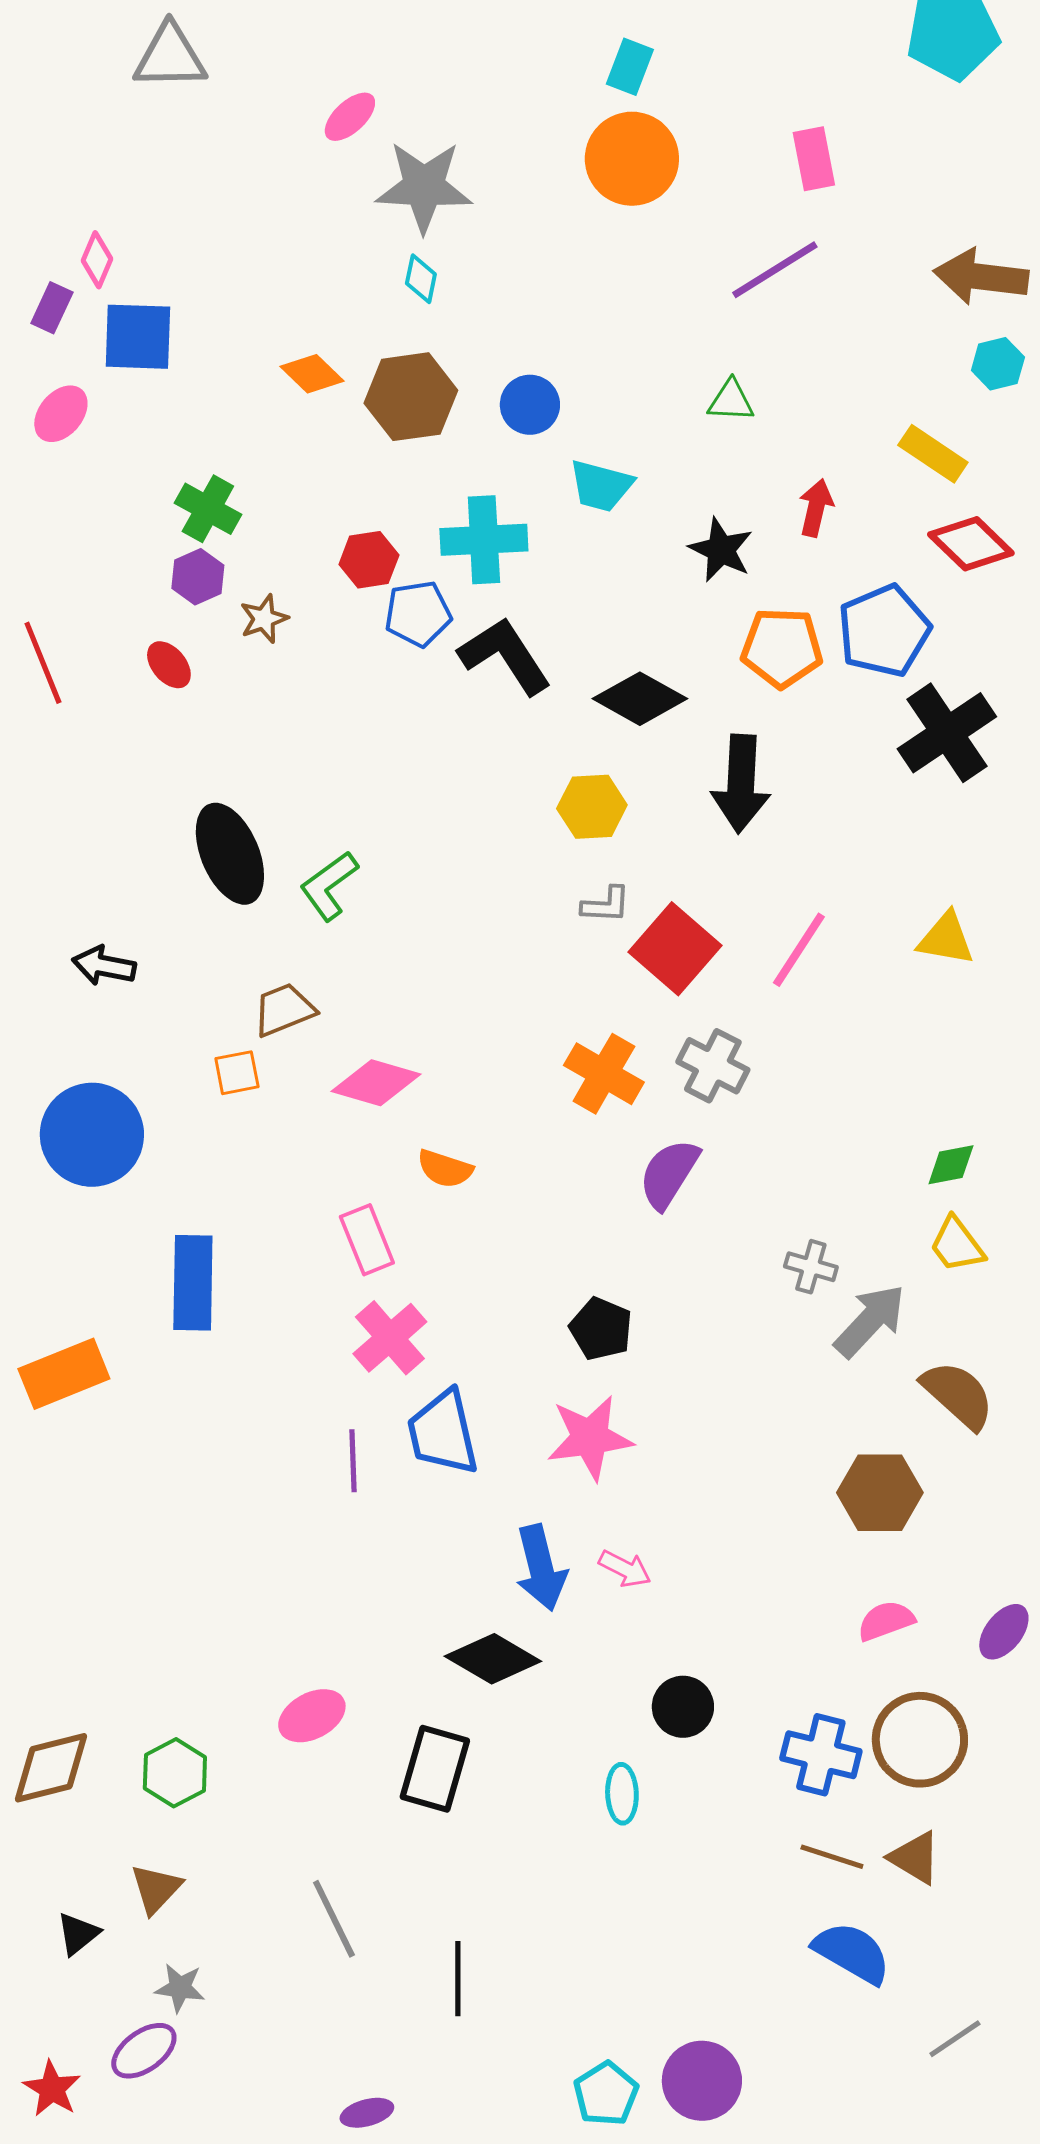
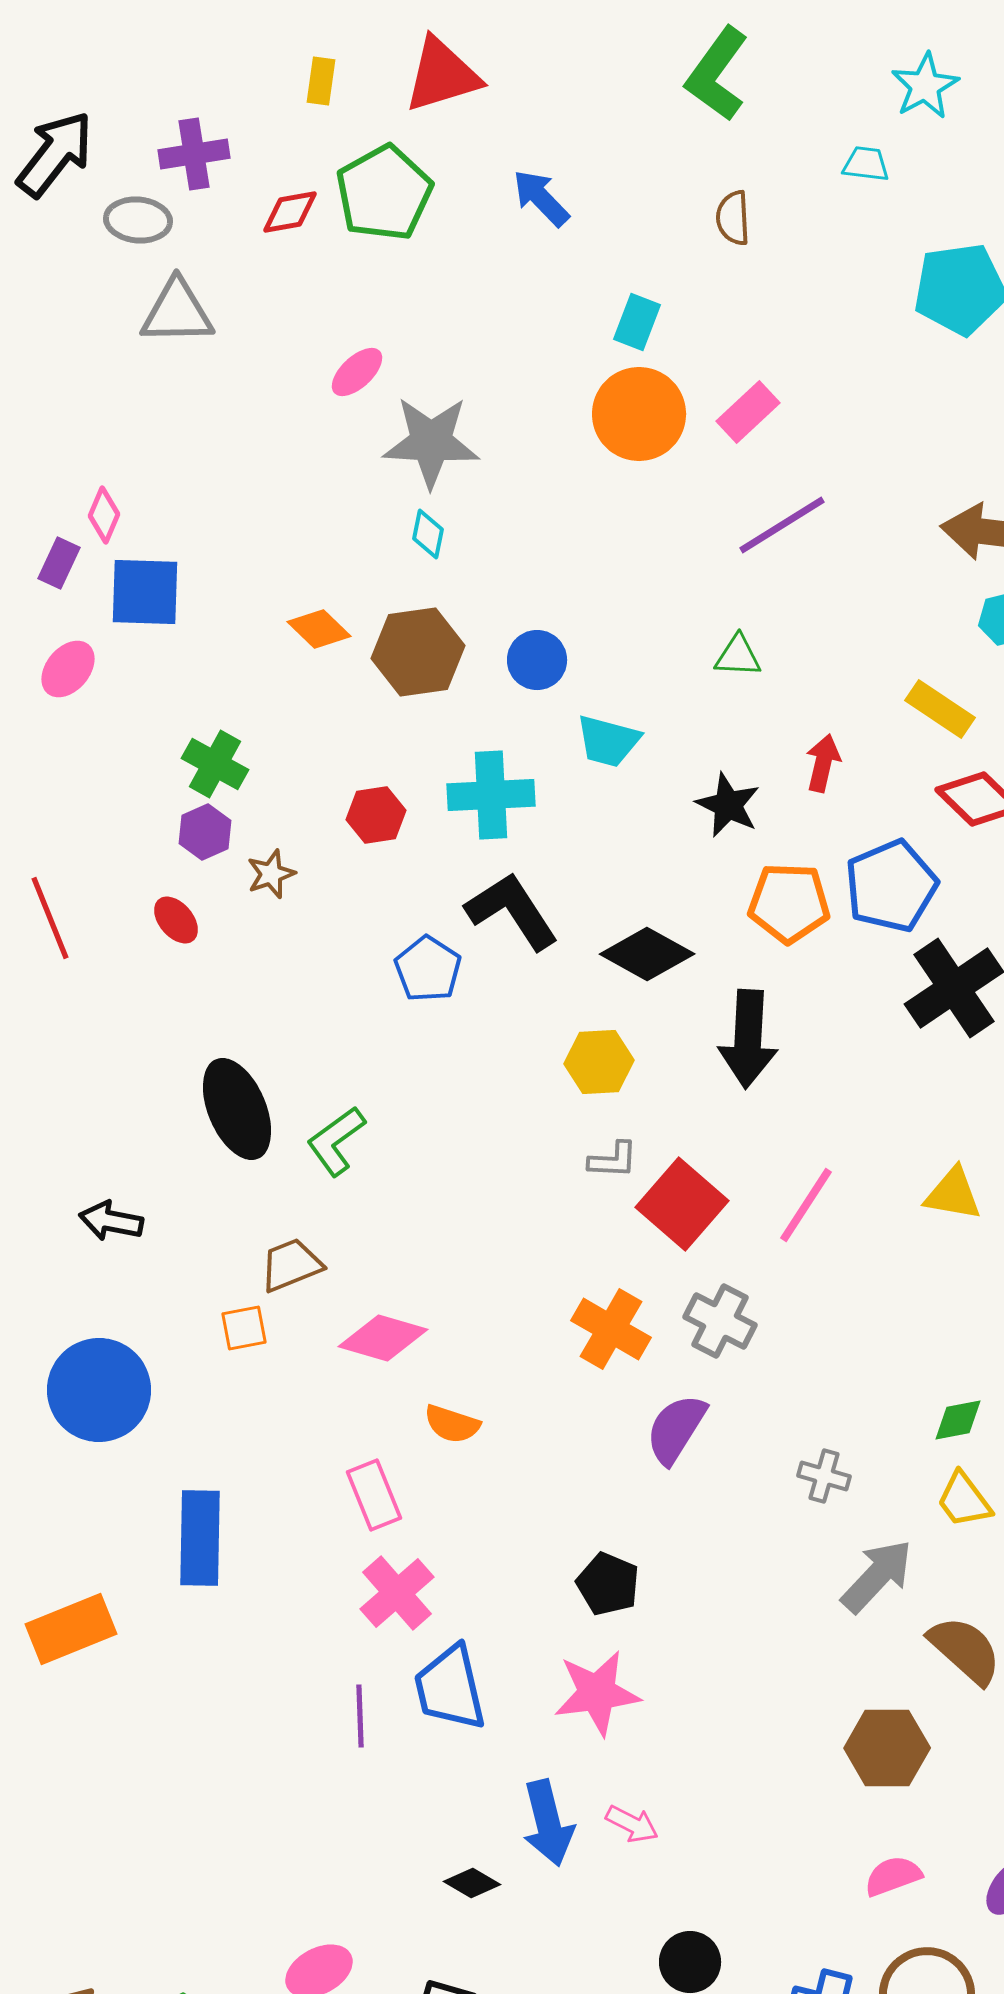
pink rectangle: (814, 159) -> (748, 412), moved, turned 58
blue pentagon: (418, 614) -> (428, 969), moved, turned -30
gray cross: (811, 1267) -> (824, 1476), moved
black diamond: (493, 1659) -> (472, 1883), moved, size x0.6

